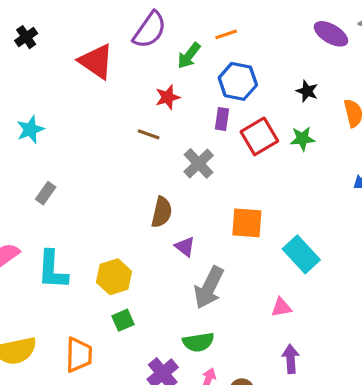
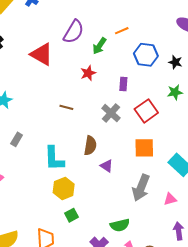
blue hexagon: (238, 81) -> (146, 55), moved
brown line: (149, 134) -> (66, 107), moved
red square: (259, 136) -> (146, 111), moved
cyan L-shape: (52, 270) -> (54, 159), moved
gray arrow: (209, 288) -> (141, 188), moved

